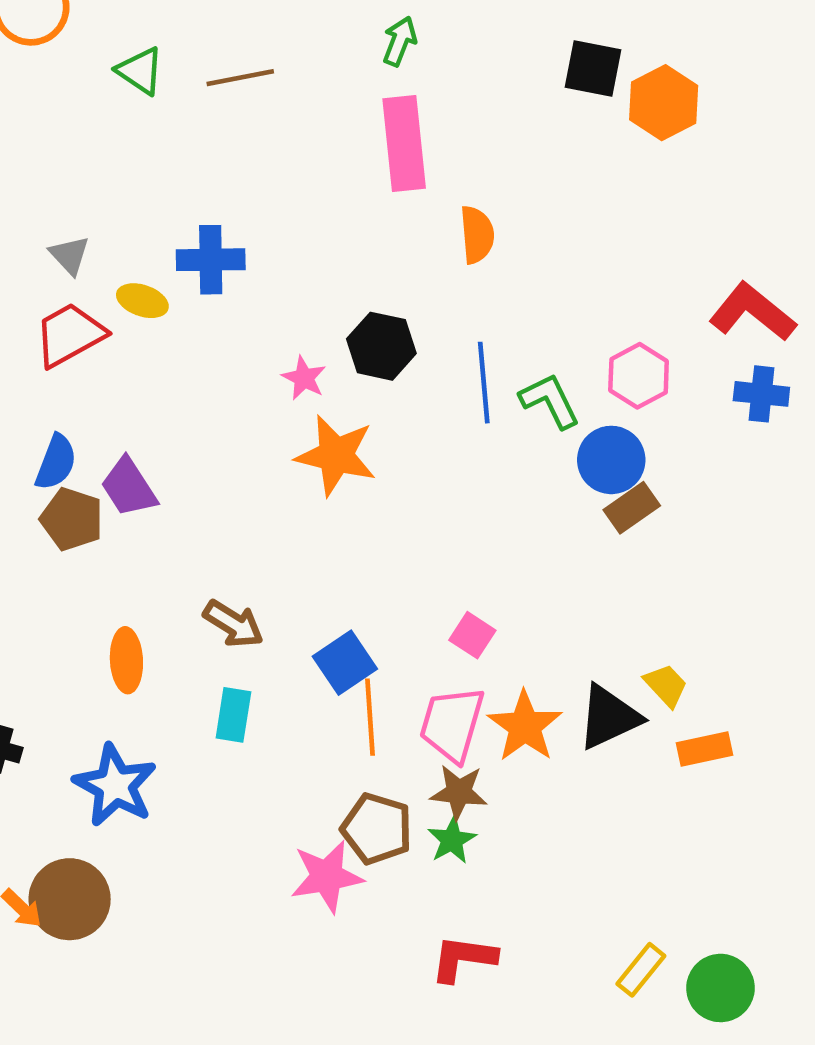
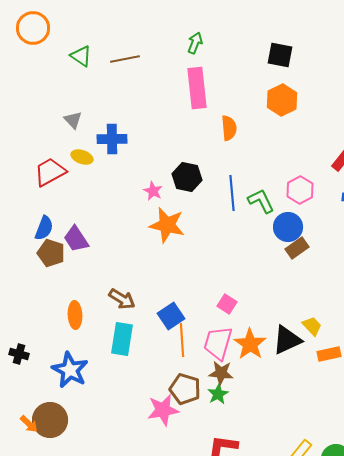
orange hexagon: (664, 103) -> (282, 100), moved
gray triangle: (70, 255) -> (73, 120), moved
cyan rectangle: (233, 715) -> (122, 339), size x1.4

